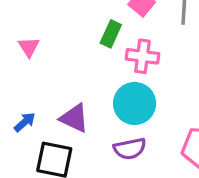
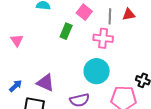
pink cross: (142, 56) -> (103, 38), moved
cyan circle: (135, 103) -> (97, 71), moved

